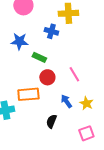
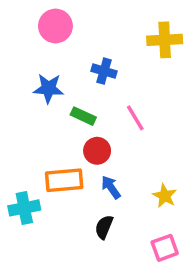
yellow cross: (68, 13) -> (165, 40), moved
pink line: (74, 74) -> (135, 118), moved
blue arrow: (66, 101) -> (111, 187), moved

